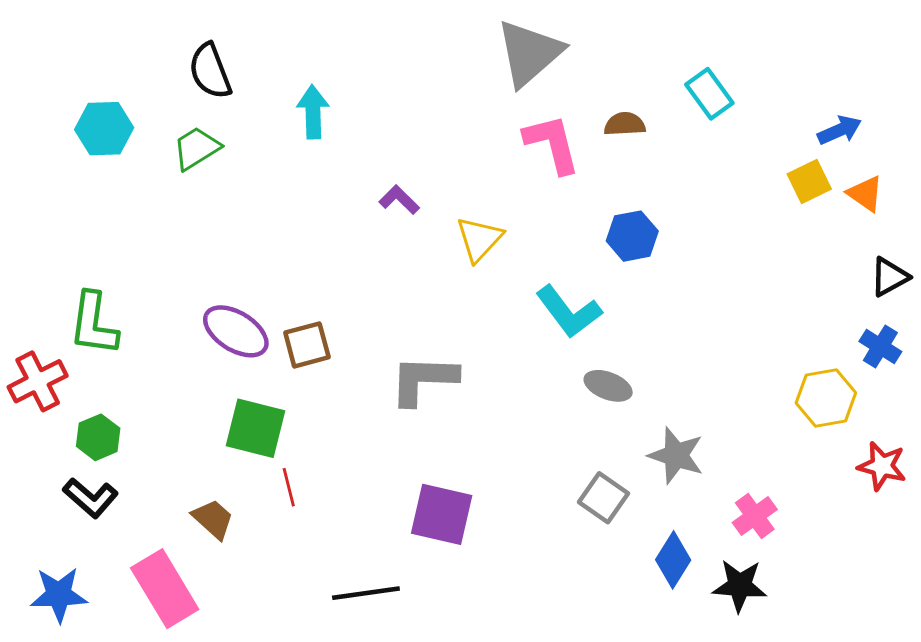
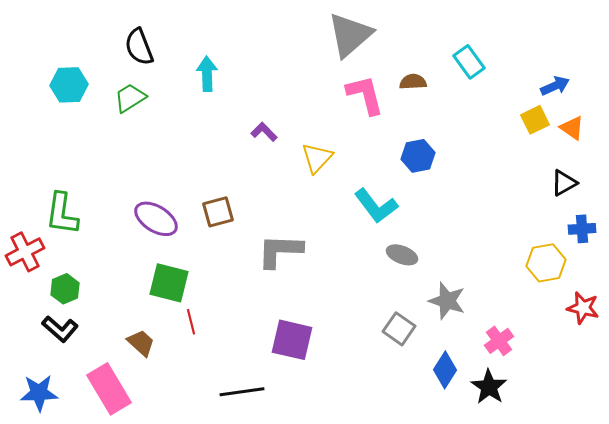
black triangle: (889, 277) -> (564, 183), moved
brown square: (307, 345) -> (218, 212), moved
blue cross: (880, 346) -> (582, 229), turned -36
black star: (740, 586) -> (489, 387), turned 30

